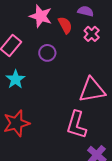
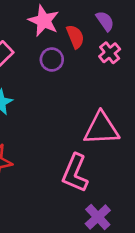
purple semicircle: (86, 11) -> (105, 21), turned 35
purple circle: (47, 53) -> (52, 60), moved

